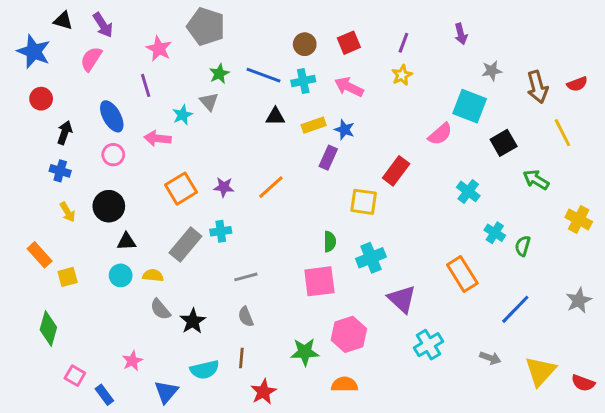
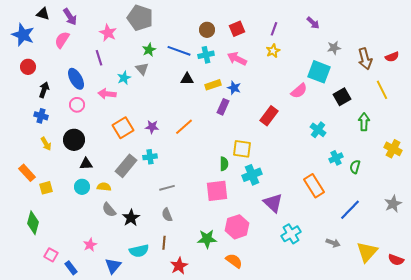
purple arrow: (461, 34) -> (313, 23), turned -32
green arrow: (536, 180) -> (364, 122), turned 60
yellow square: (364, 202) -> (242, 149), moved
cyan cross: (495, 233) -> (336, 158), turned 32
orange semicircle: (344, 384) -> (234, 261), turned 36

